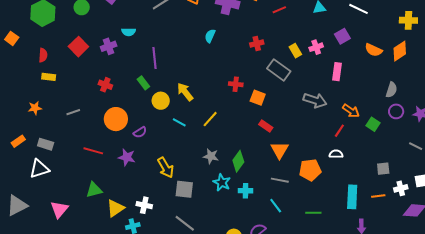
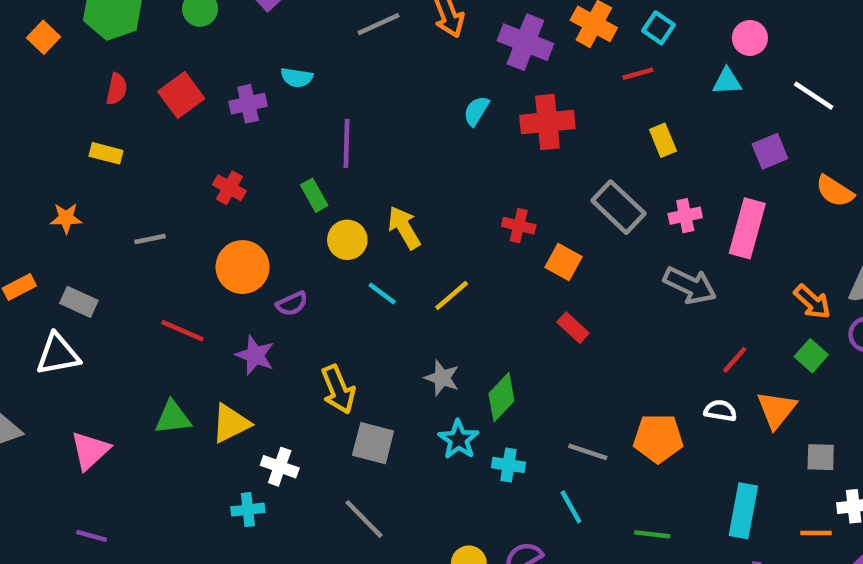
orange square: (12, 38) -> (44, 37), moved
red cross: (257, 44) -> (547, 122), moved, size x1.6
pink cross: (316, 47) -> (685, 216), moved
yellow rectangle: (295, 51) -> (663, 140), moved
red semicircle: (43, 55) -> (117, 89), moved
pink rectangle: (337, 72) -> (747, 228), size x1.4
orange arrow: (351, 111) -> (812, 302), moved
orange triangle: (280, 150) -> (777, 410), moved
orange line: (378, 196) -> (816, 533), moved
yellow triangle: (115, 208) -> (231, 423), moved

